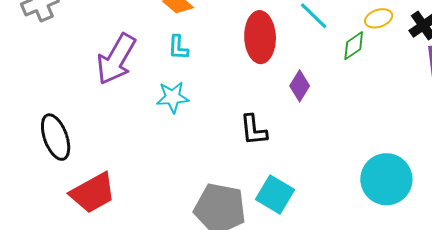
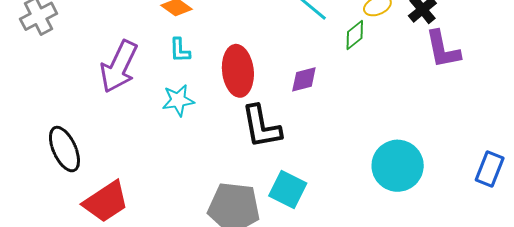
red ellipse: (260, 37) -> (238, 71), moved
purple diamond: (300, 86) -> (304, 79), turned 48
black L-shape: (254, 130) -> (261, 127), size x1.4

